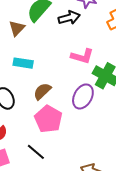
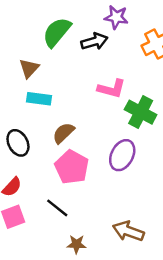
brown triangle: (17, 28) -> (29, 68), moved
purple ellipse: (83, 97) -> (122, 155), moved

